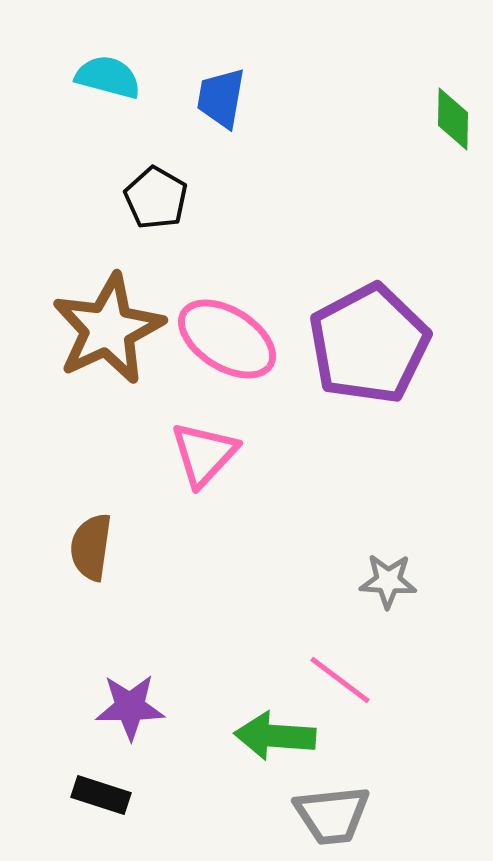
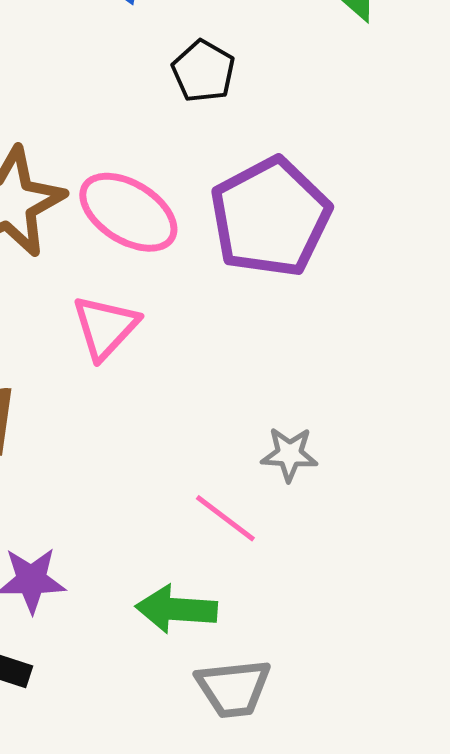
black pentagon: (156, 198) -> (203, 71), moved
pink line: (340, 680) -> (225, 518), moved

